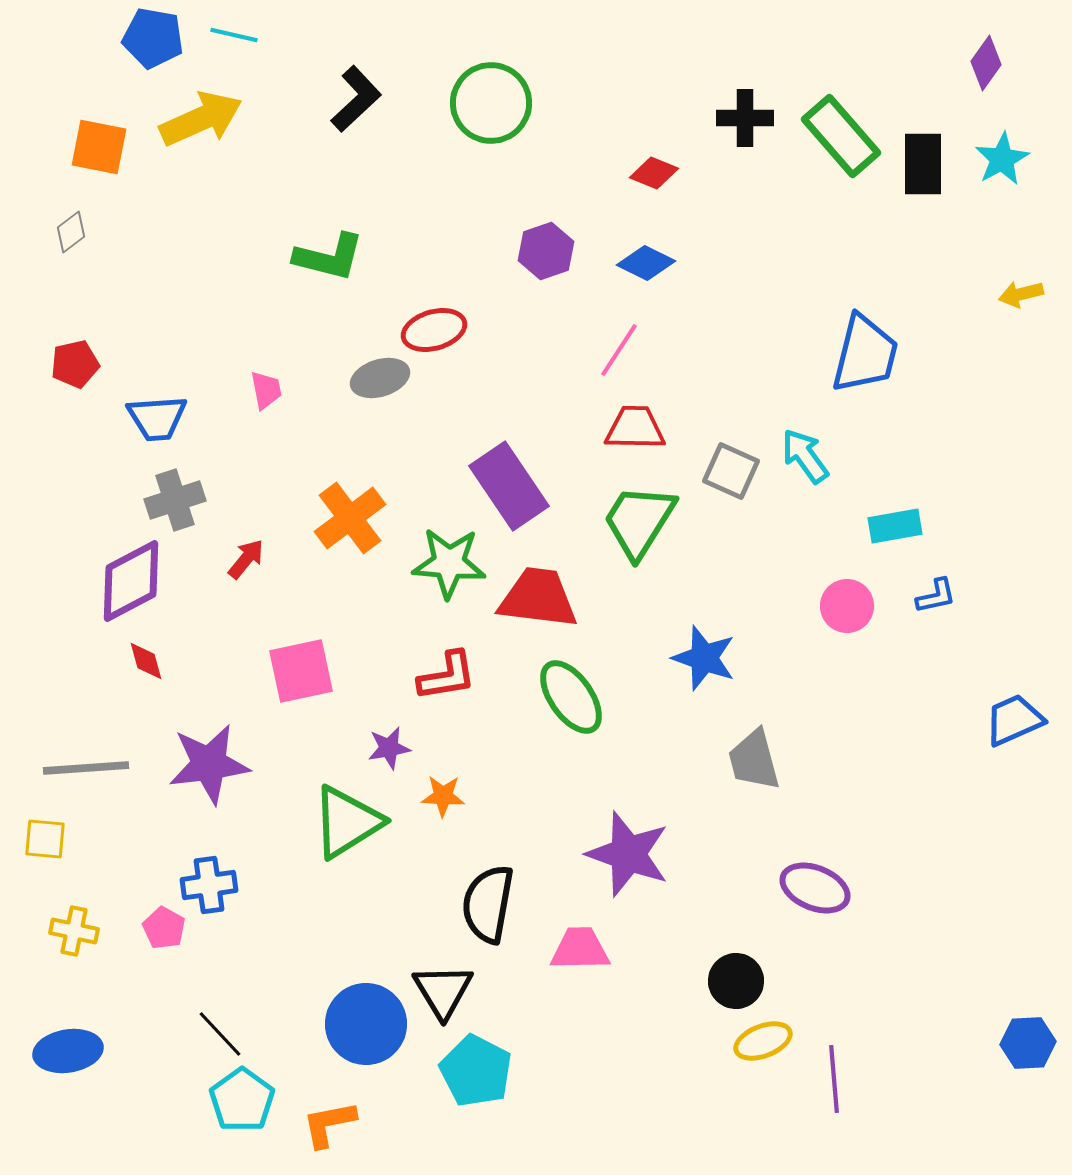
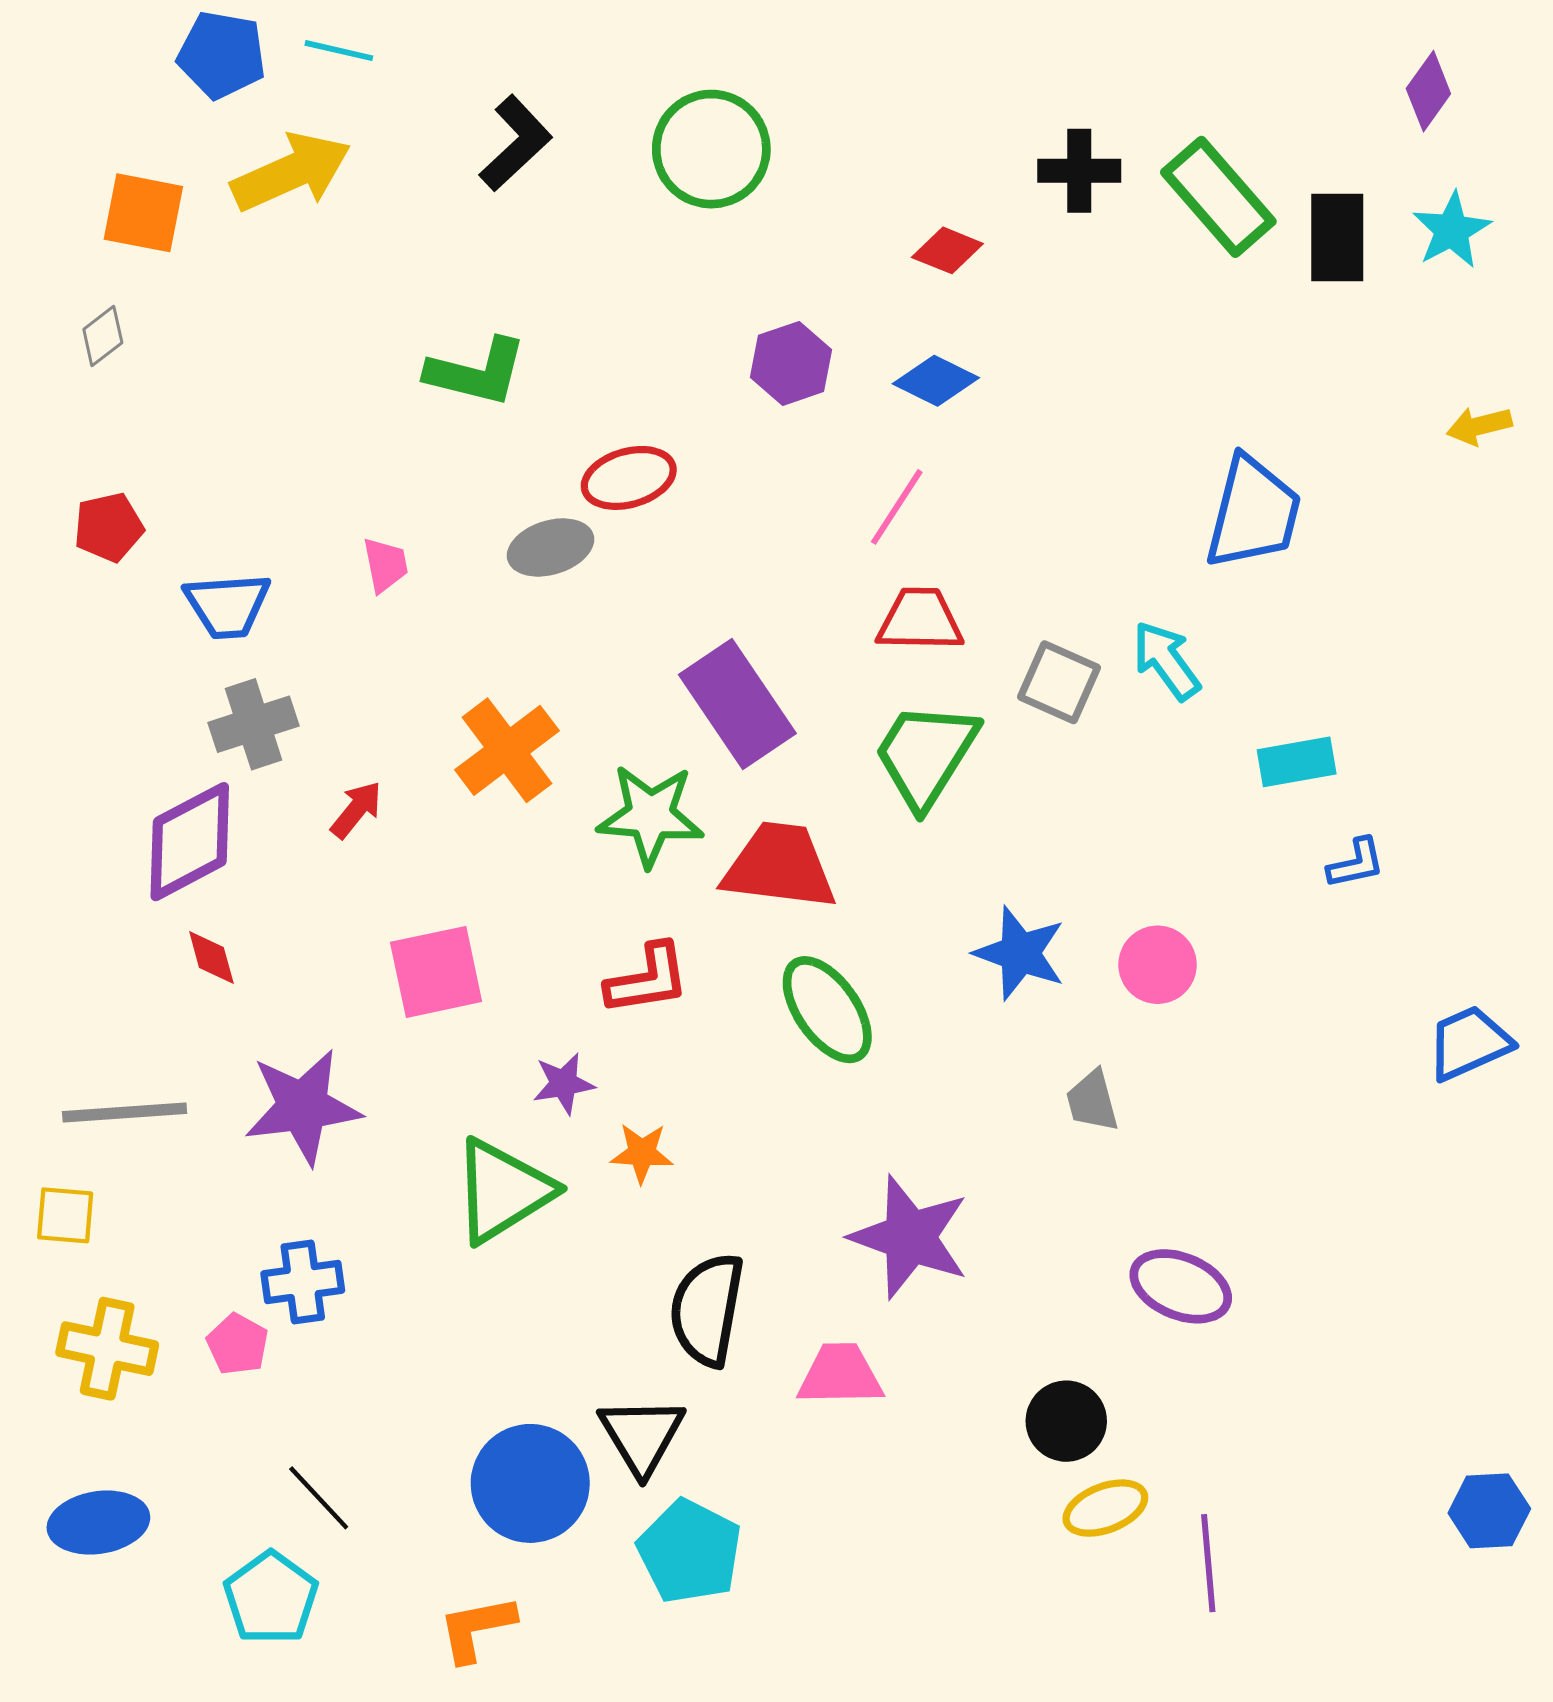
pink circle: (847, 606) -> (1158, 965), moved
gray trapezoid: (754, 760) -> (1092, 1101), size x0.7
yellow cross: (74, 931) -> (107, 1349), size x1.4
cyan pentagon: (242, 1100) -> (271, 1598), moved

